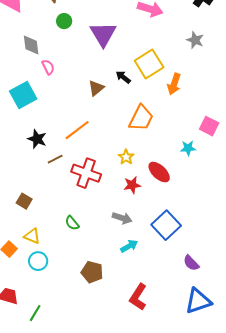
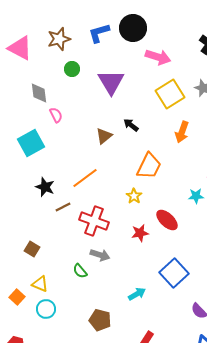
yellow square: (149, 64) -> (170, 94), moved
yellow star: (126, 157) -> (134, 196), moved
gray arrow: (122, 218) -> (100, 255), moved

